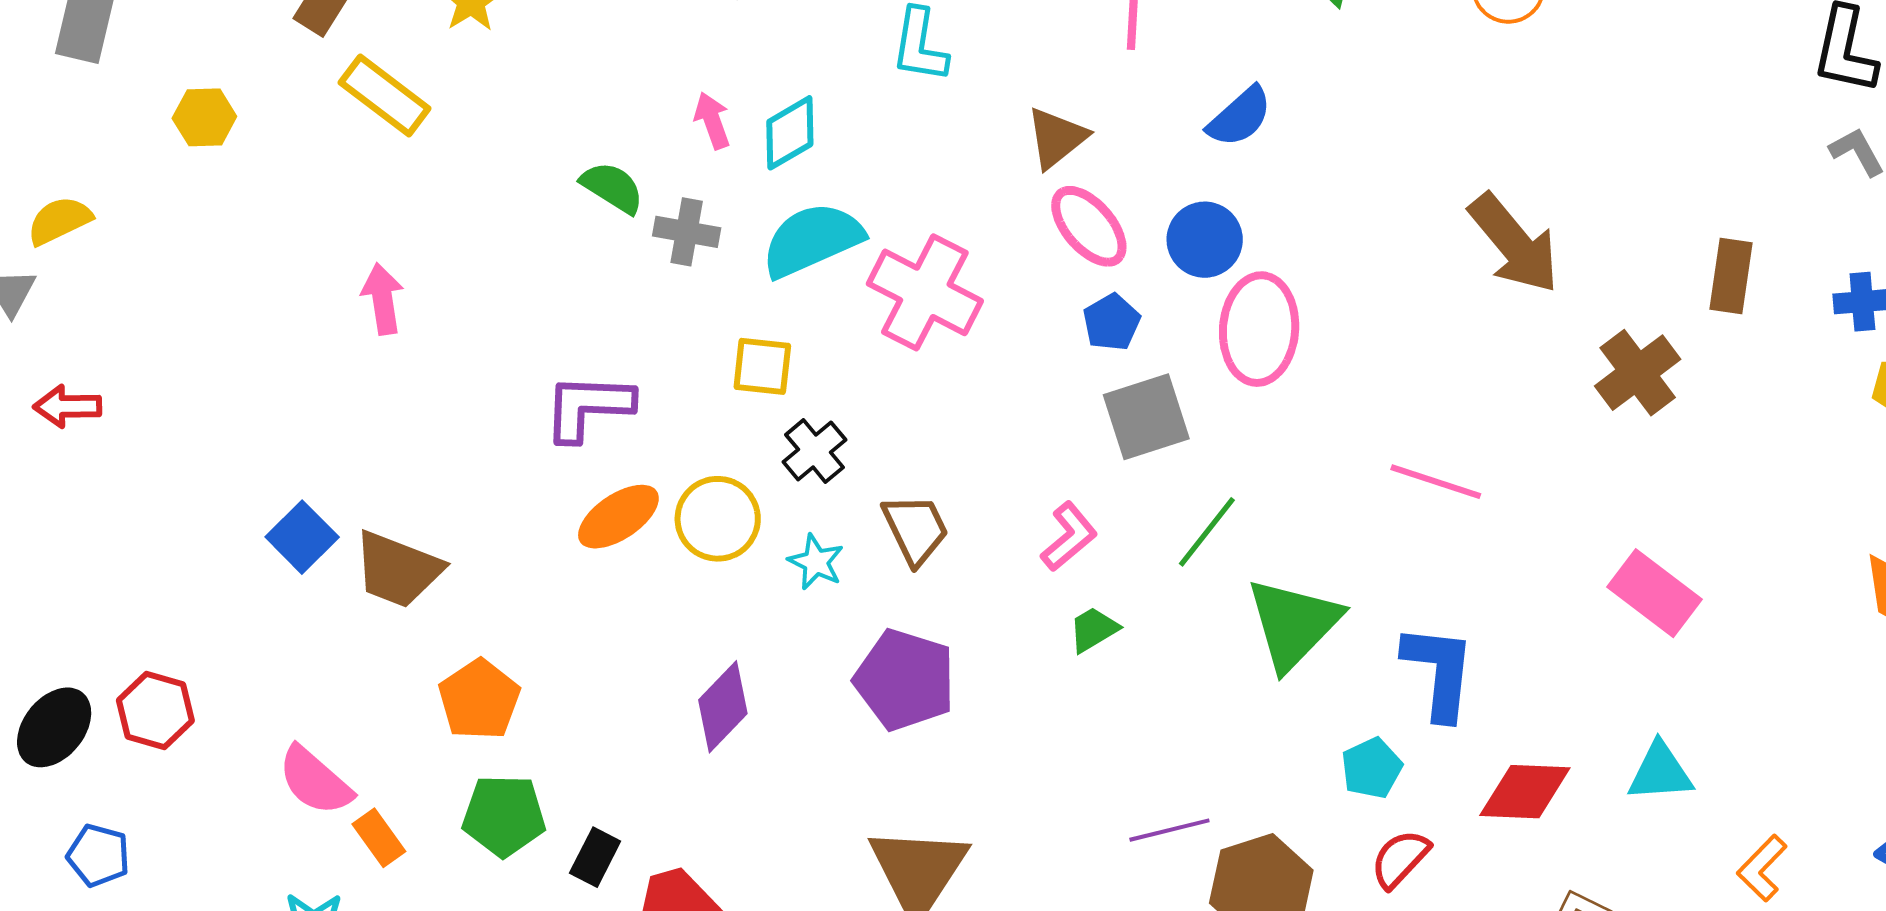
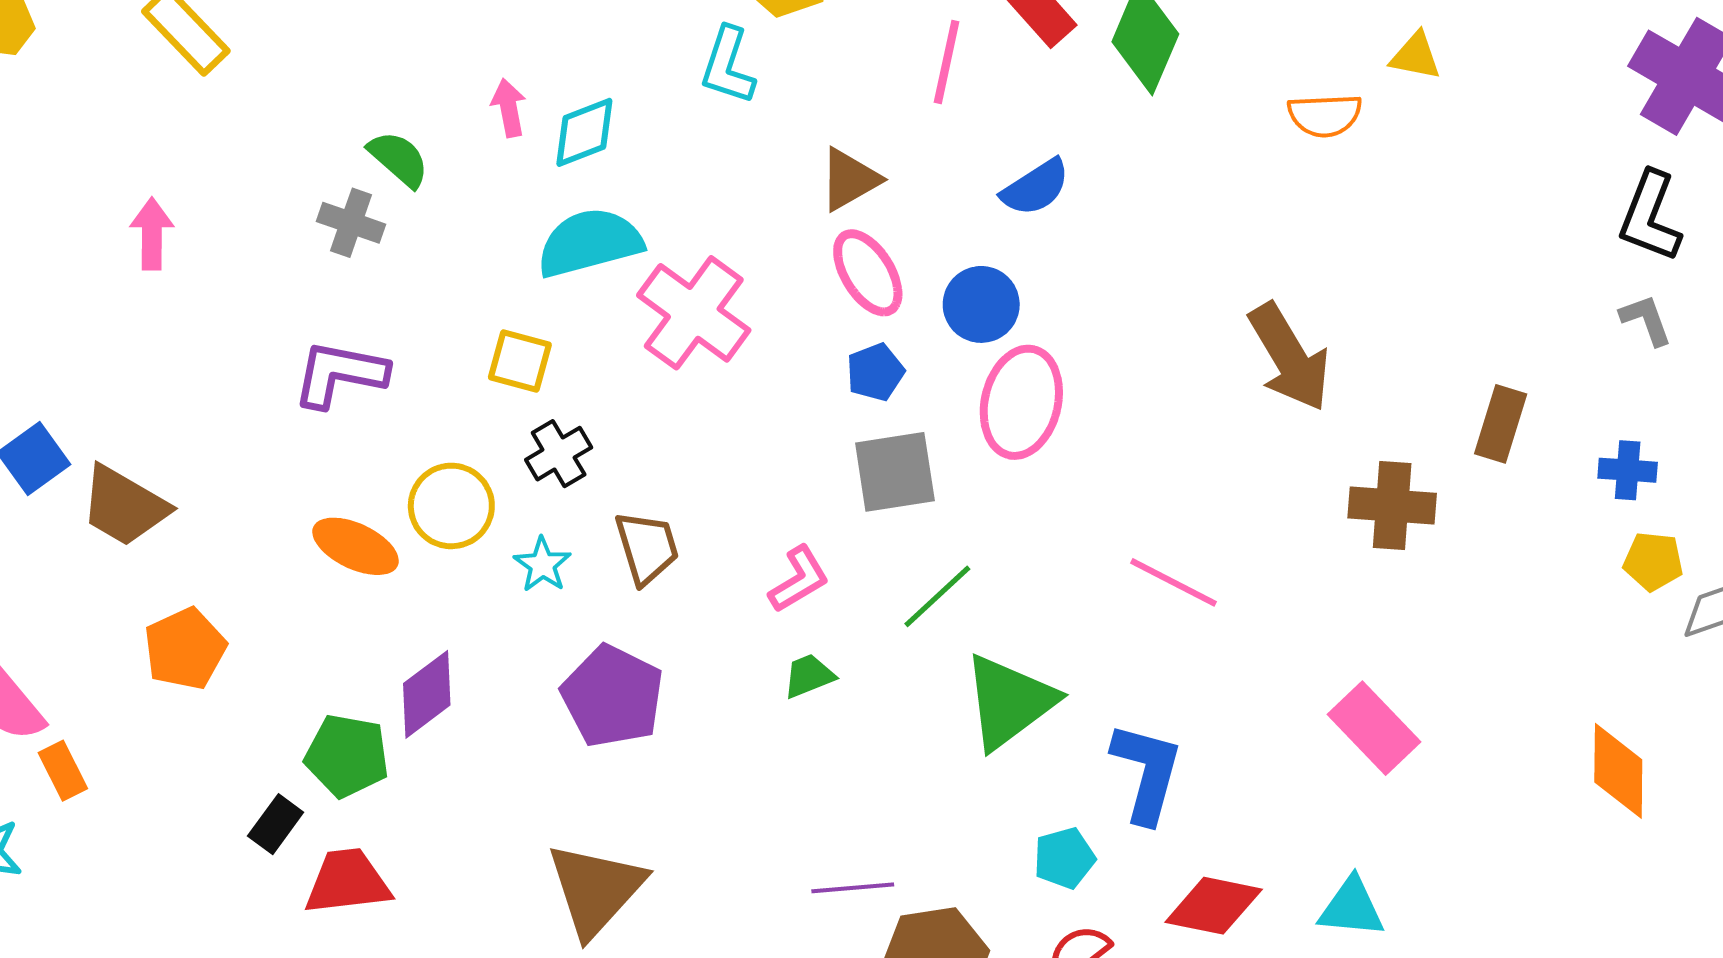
gray cross: (687, 232) -> (351, 223), moved
brown cross: (1638, 373) -> (1392, 506), turned 32
orange ellipse: (618, 517) -> (356, 546), moved, turned 50
green pentagon: (504, 816) -> (347, 756), moved

